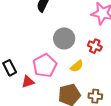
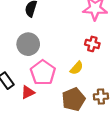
gray circle: (64, 38) -> (28, 44), moved

